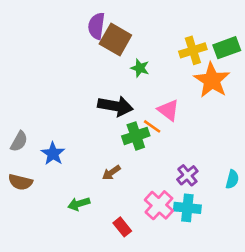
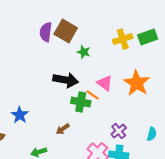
purple semicircle: (96, 26) -> (46, 32), moved
orange star: (212, 80) -> (137, 83), moved
green cross: (136, 136) -> (81, 102), turned 30

